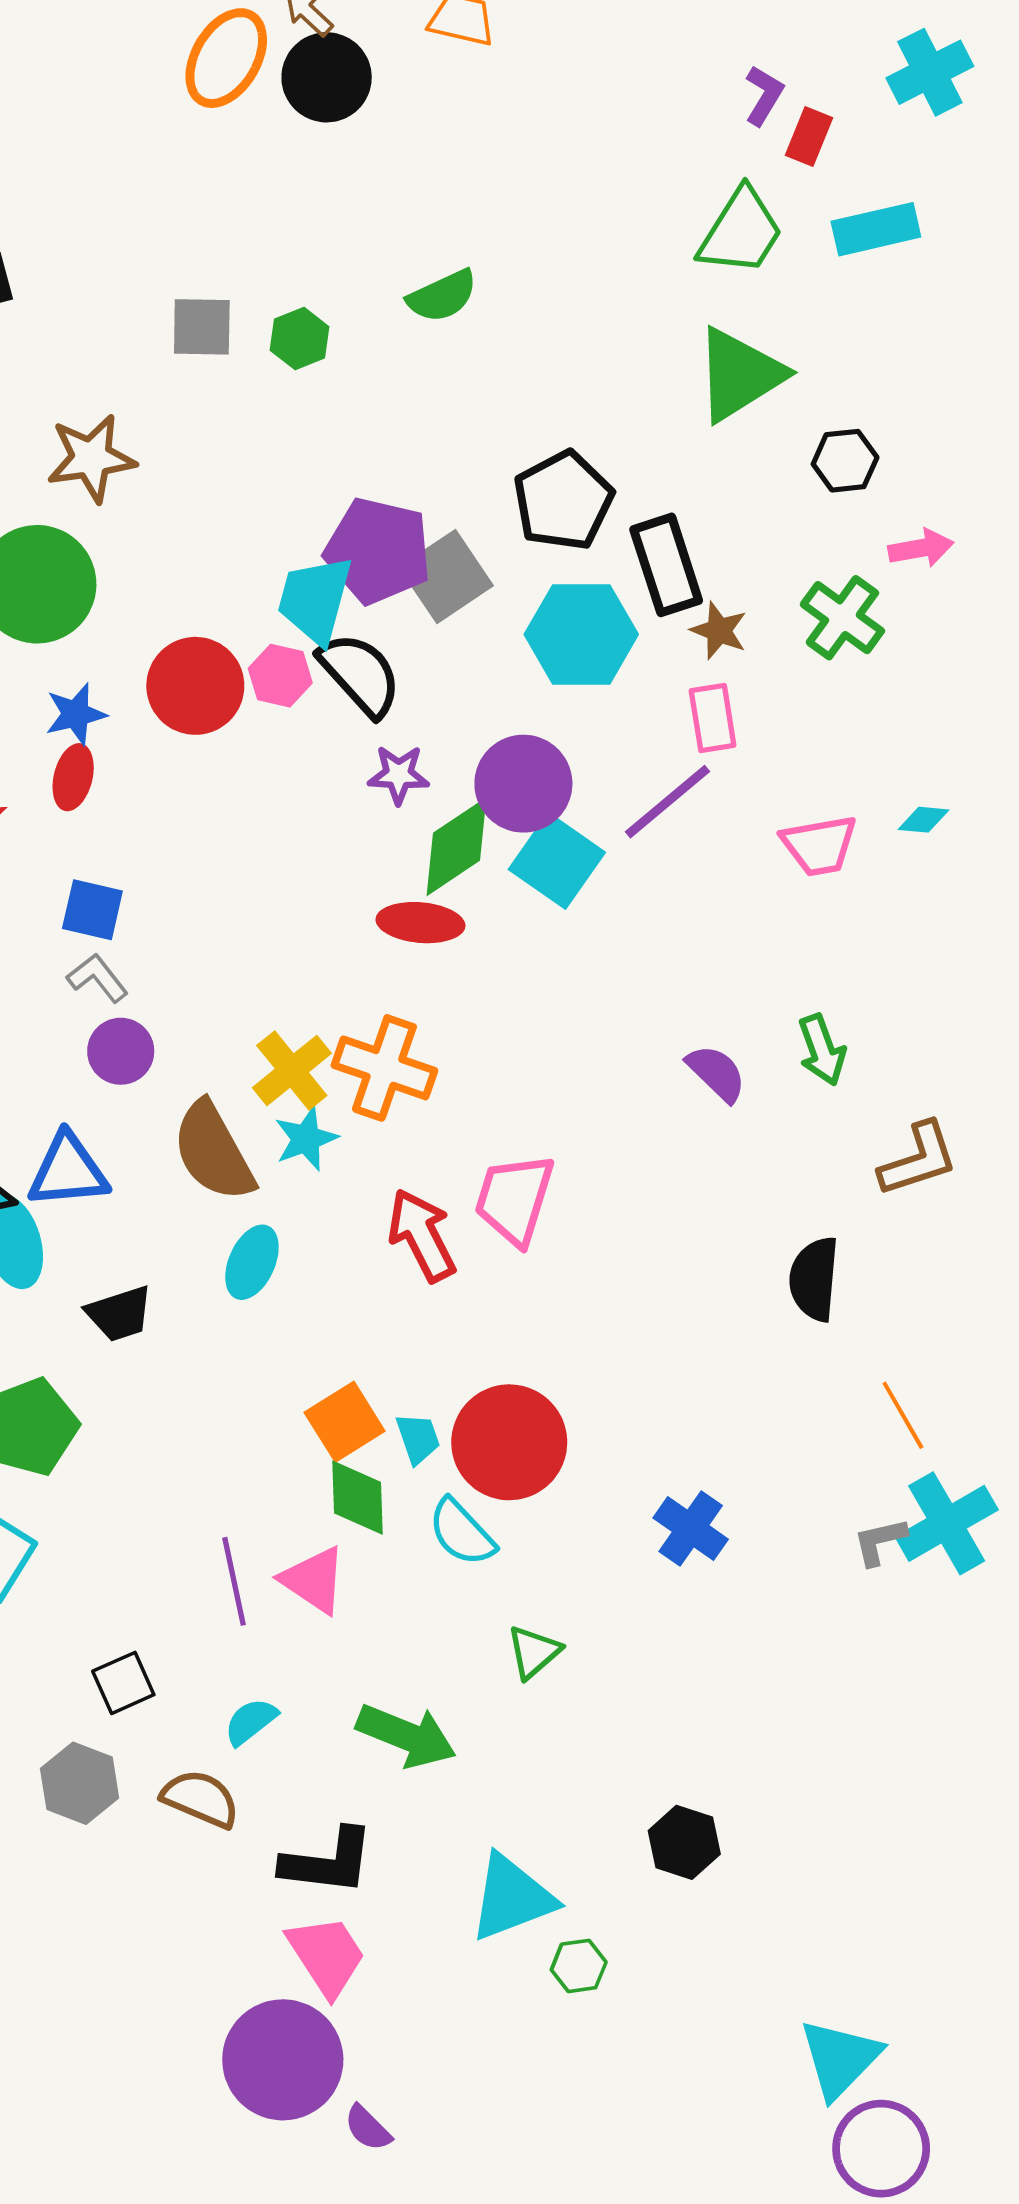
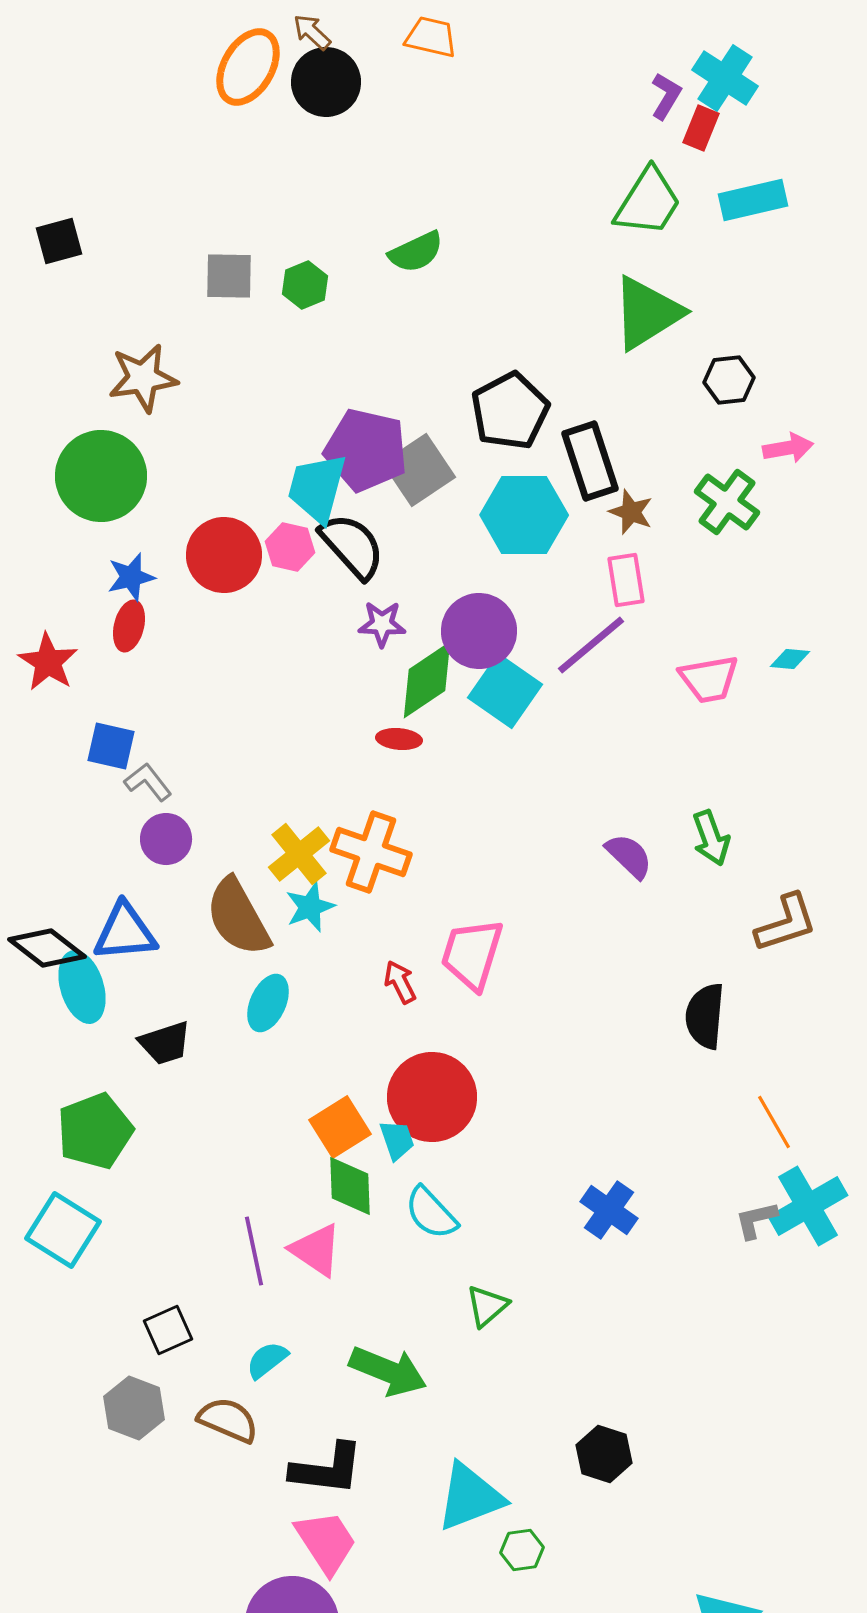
cyan cross: (930, 72) -> (725, 78), moved, turned -30
blue square: (92, 910) -> (111, 746), moved
red ellipse: (420, 923) -> (399, 739), size x0.7
red arrow: (422, 1235) -> (400, 982), size x0.6
red circle: (509, 1442) -> (432, 1097), moved

